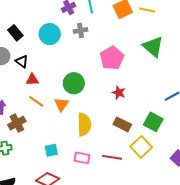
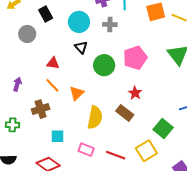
black triangle: (22, 61) -> (81, 47), moved
green circle: (74, 83) -> (104, 65), moved
brown cross: (17, 123) -> (41, 109), moved
brown rectangle: (122, 124) -> (125, 113), moved

